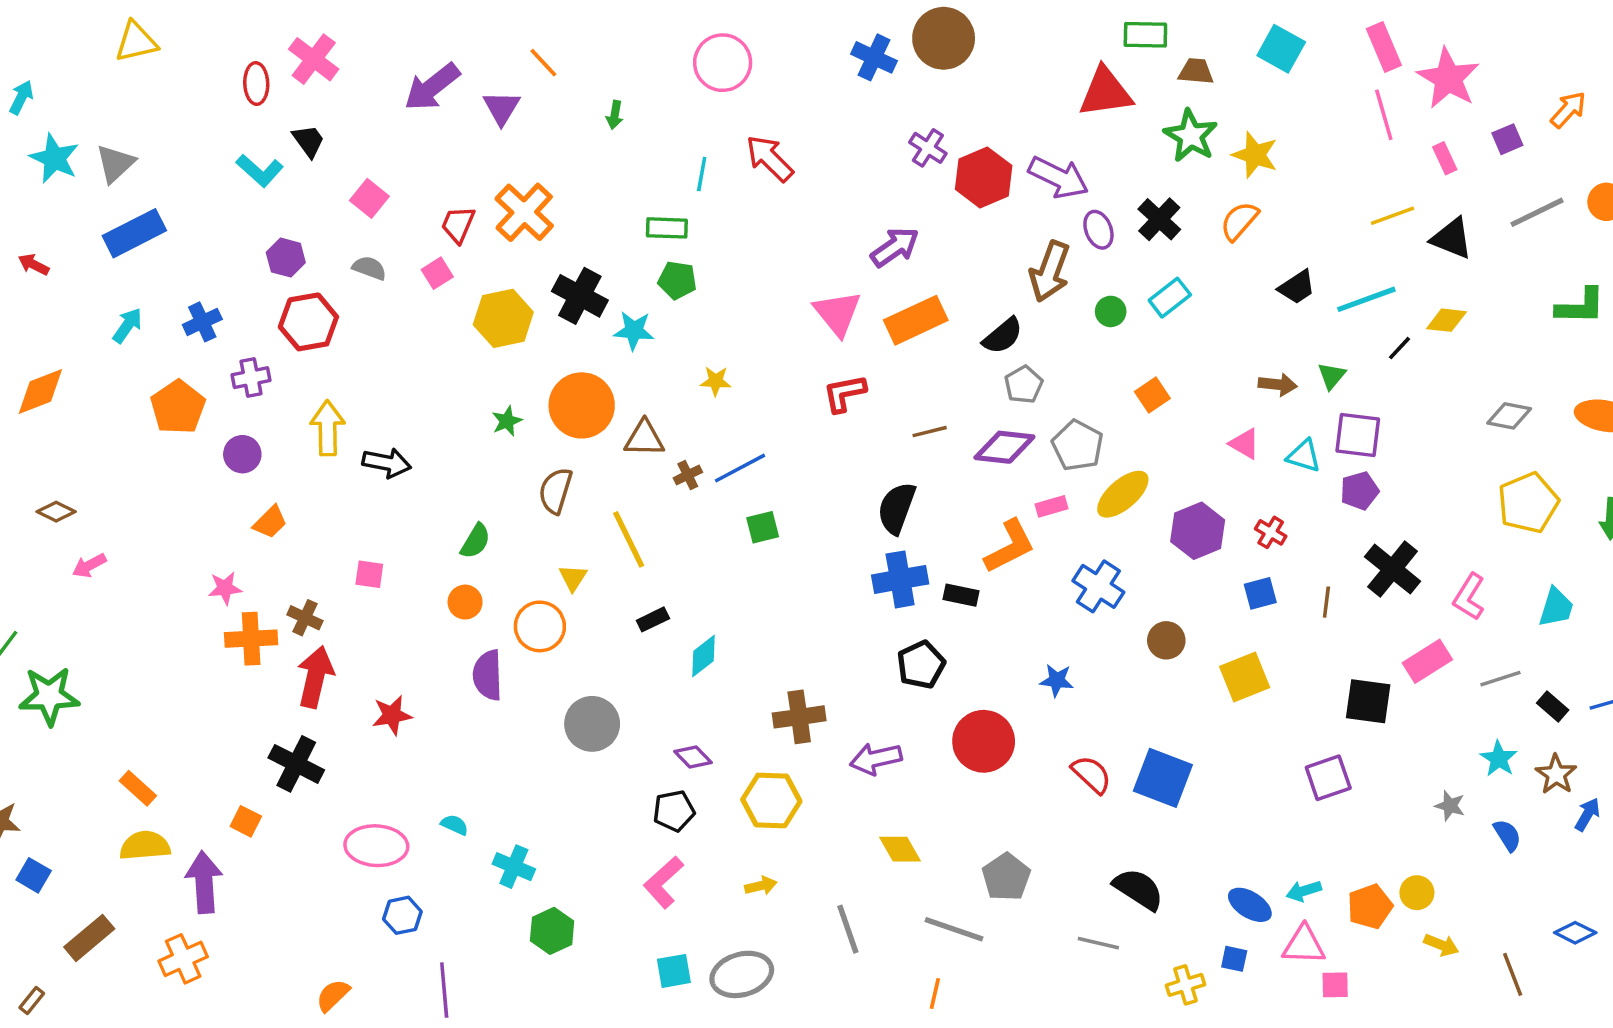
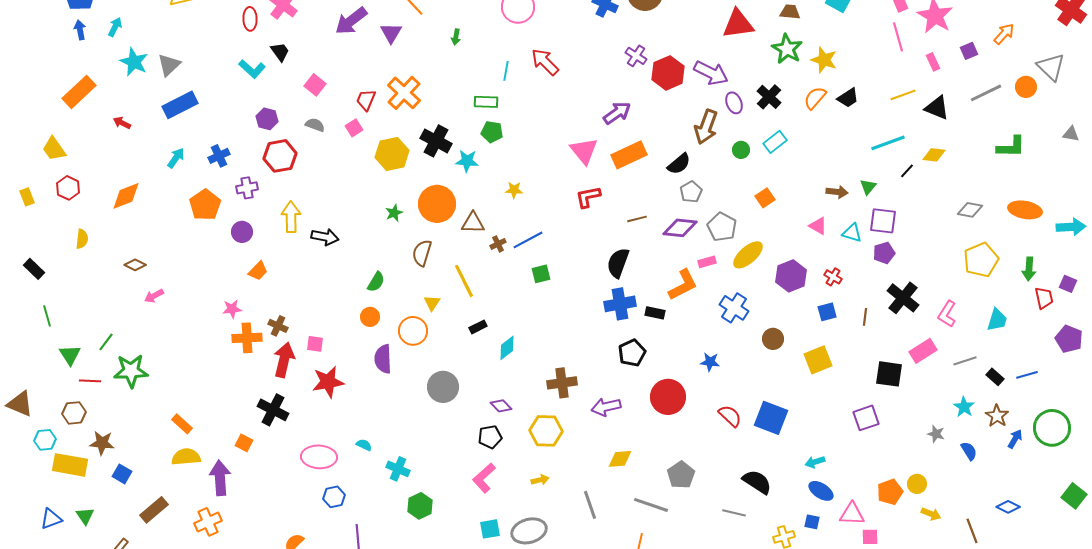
black trapezoid: (1297, 287) -> (848, 98), moved
pink square: (369, 574) -> (315, 344), moved
red star: (392, 715) -> (328, 382), size x1.4
yellow diamond: (900, 849) -> (620, 459), turned -65
cyan arrow: (1304, 891) -> (815, 462), moved

